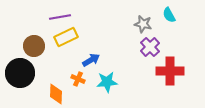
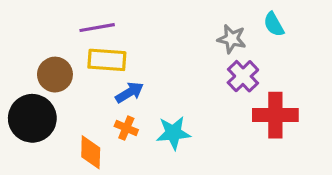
yellow rectangle: (66, 37) -> (107, 60), turned 30
blue arrow: (91, 60) -> (130, 92), moved

